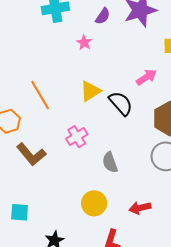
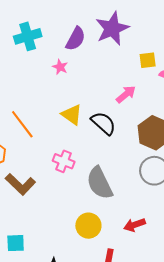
purple semicircle: (103, 16) -> (76, 39), size x1.4
yellow triangle: (90, 91) -> (72, 115), turned -45
pink cross: (77, 137) -> (64, 161), turned -30
gray semicircle: (110, 162) -> (100, 183), size x1.6

